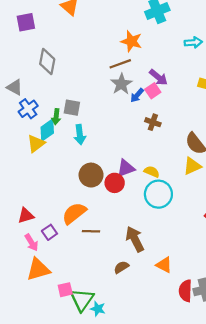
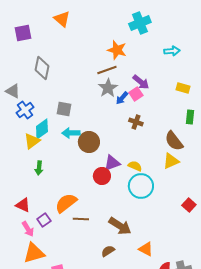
green arrow: (56, 117) -> (39, 168), moved
cyan arrow: (80, 135) -> (71, 133), turned 96
brown circle: (91, 175) -> (89, 142), moved
red triangle: (26, 215) -> (23, 205), turned 42
brown arrow: (135, 239) -> (120, 226), turned 150

